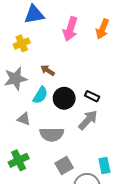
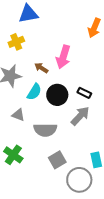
pink arrow: (70, 29) -> (63, 57), moved
green cross: (19, 160) -> (13, 155), turned -30

